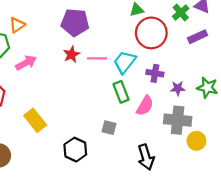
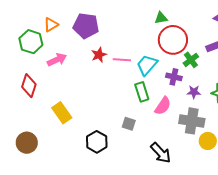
green cross: (181, 12) -> (191, 60), moved
purple pentagon: (75, 22) -> (86, 26), moved
black arrow: (146, 157) -> (161, 153), turned -30

